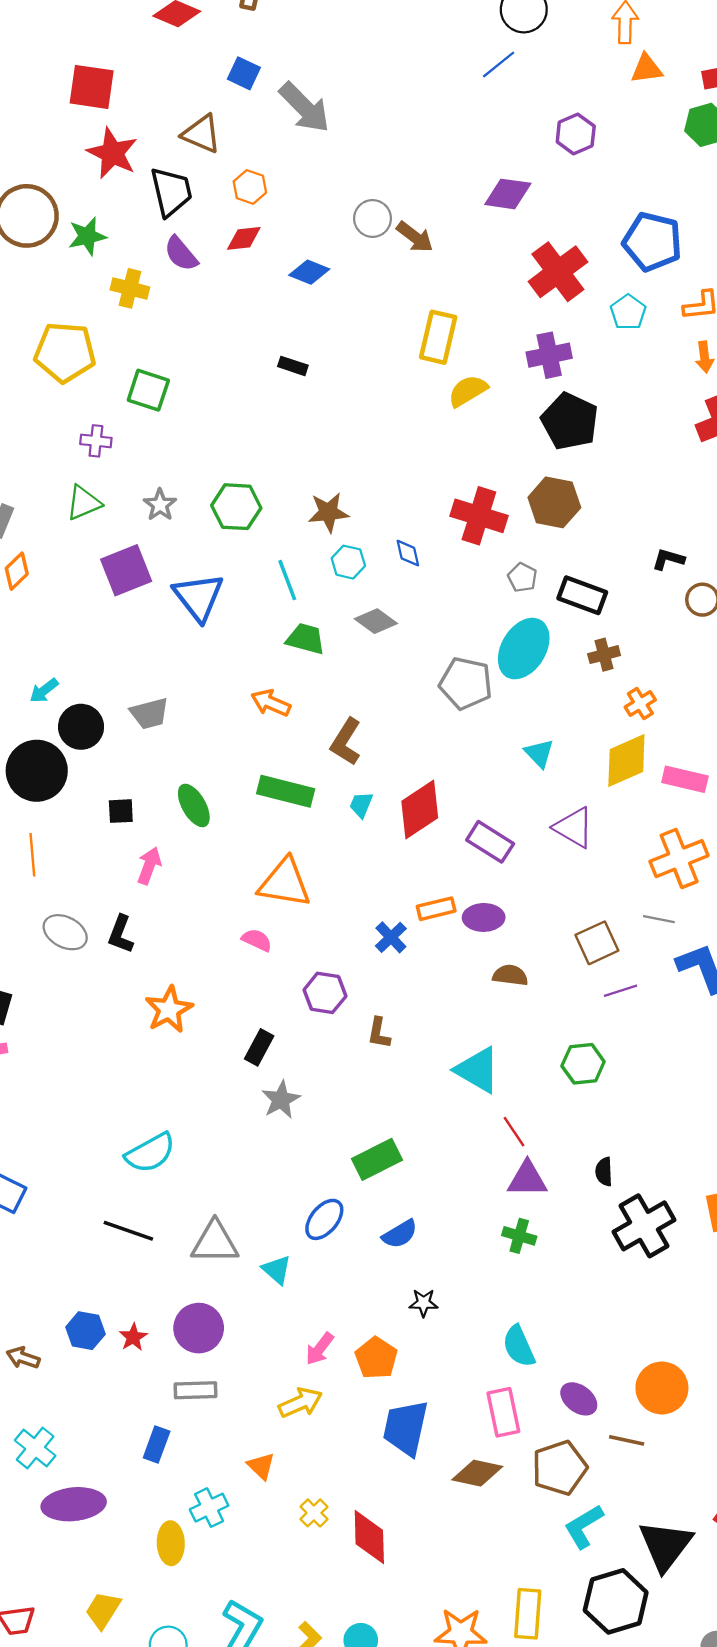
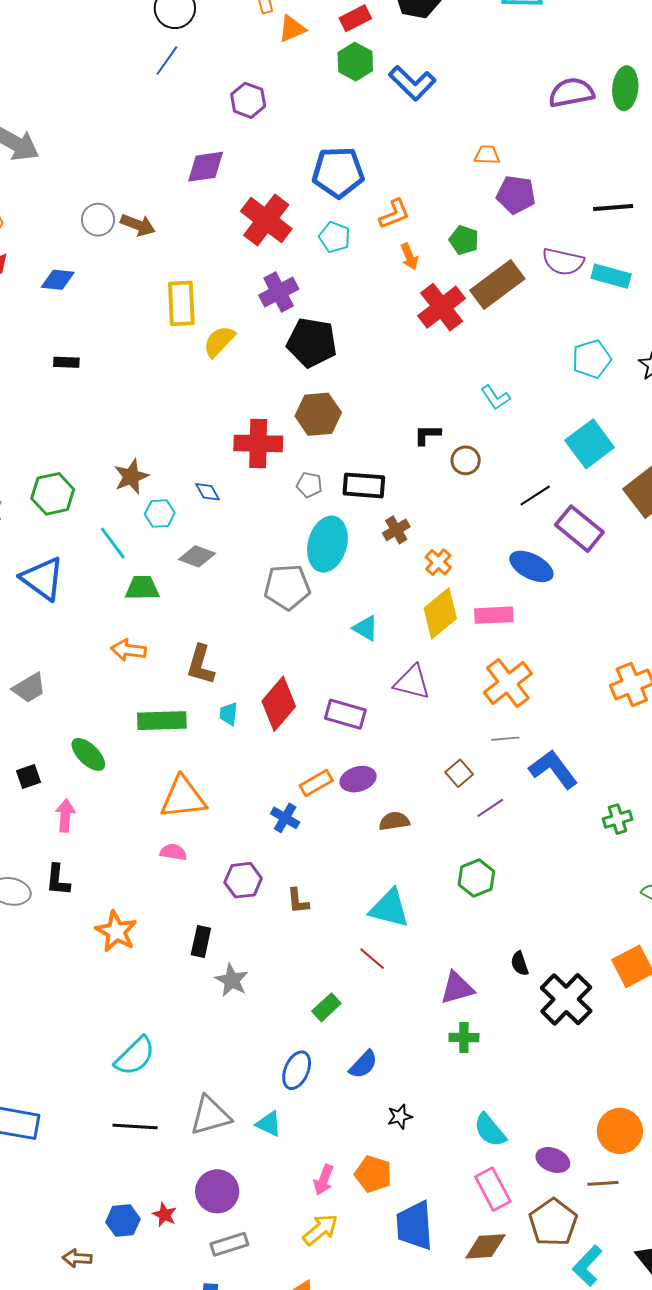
brown square: (597, 943) -> (459, 773), size x0.7
red line: (514, 1132) -> (372, 959), moved
green rectangle: (377, 1159) -> (326, 1007), size x0.7

